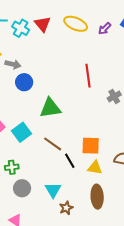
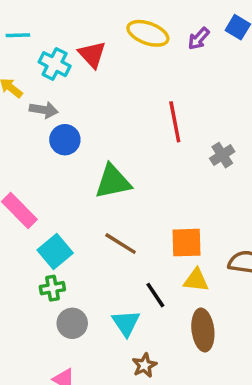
red triangle: (43, 24) -> (92, 55), moved
cyan cross: (21, 28) -> (55, 64), moved
cyan square: (22, 132) -> (55, 252), moved
black line: (70, 161) -> (155, 295), moved
brown star: (66, 208) -> (145, 365), moved

